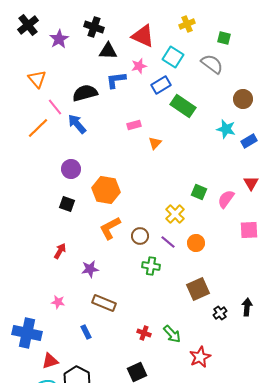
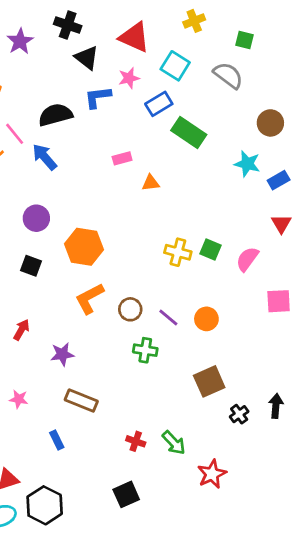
black triangle: (108, 51) -> (87, 58), turned 36
orange triangle: (155, 143) -> (151, 183), turned 40
red triangle: (251, 183) -> (281, 224), moved
yellow cross: (175, 214) -> (178, 252), moved, turned -30

